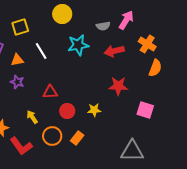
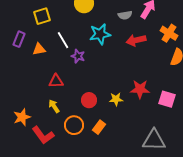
purple star: (17, 82) -> (78, 56), moved
red star: (118, 86) -> (140, 89), moved
red triangle: (50, 92) -> (56, 81), moved

